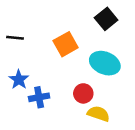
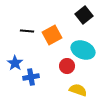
black line: (15, 38) -> (27, 31), moved
red circle: (83, 93) -> (67, 66), moved

